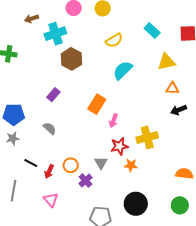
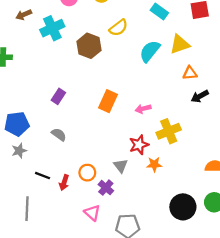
brown hexagon: (71, 59) -> (89, 46), moved
cyan semicircle: (123, 70) -> (150, 51), moved
pink arrow: (113, 121) -> (143, 109), moved, turned 64
pink triangle: (51, 200) -> (92, 213), moved
black circle: (136, 204) -> (183, 207), moved

